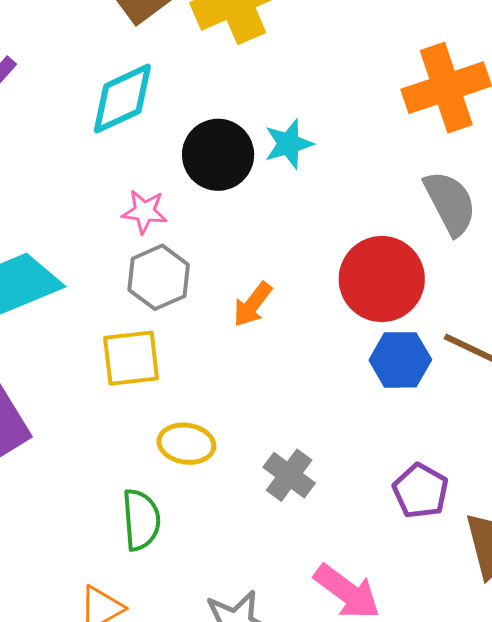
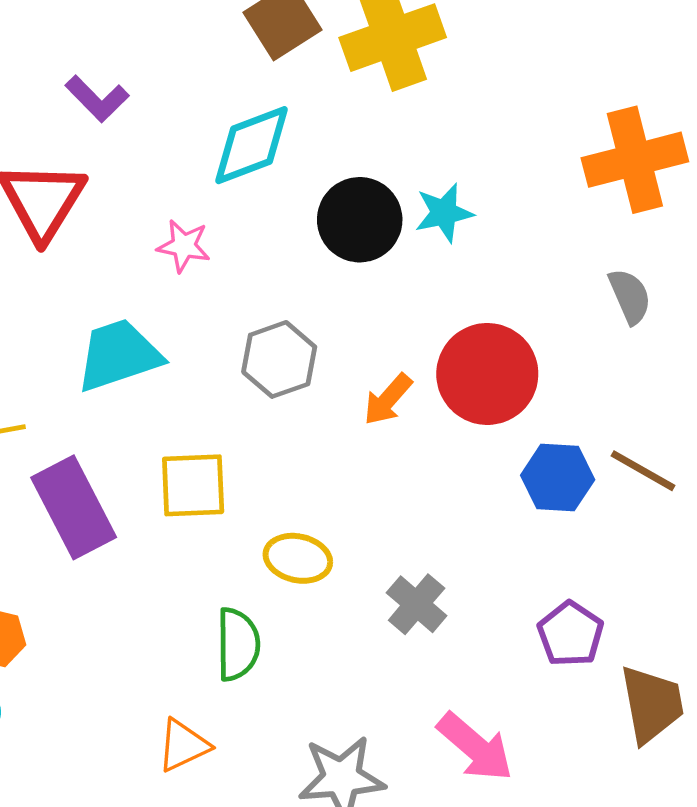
gray semicircle: (450, 203) -> (630, 296), size x0.7
pink star: (144, 212) -> (184, 246), moved
red circle: (382, 279) -> (487, 374), moved
yellow square: (131, 358) -> (193, 485), moved

